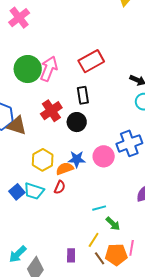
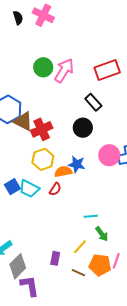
pink cross: (19, 18) -> (43, 15), turned -35
green circle: (28, 69) -> (43, 67), size x0.7
black rectangle: (83, 95) -> (93, 102), turned -42
red cross: (51, 111) -> (42, 129), moved
pink circle: (104, 156) -> (109, 155), moved
brown line: (100, 258) -> (78, 273), moved, turned -40

